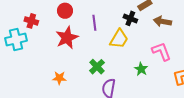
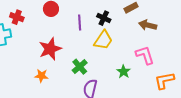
black cross: (130, 18) -> (104, 18), moved
red star: (67, 38) -> (50, 49), moved

